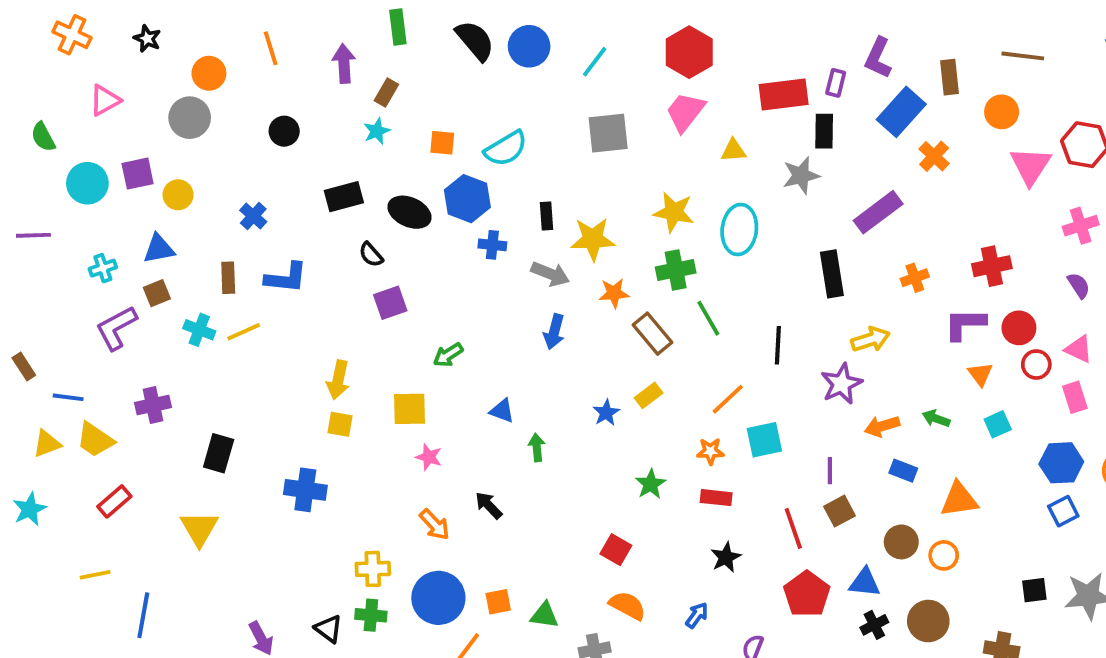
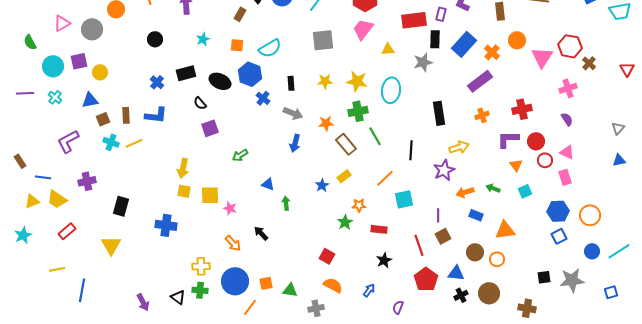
brown rectangle: (386, 93) -> (240, 14), moved
blue rectangle: (901, 112) -> (464, 44), moved
orange circle: (1002, 112) -> (517, 40), moved
gray circle: (190, 118) -> (92, 29), moved
purple rectangle: (878, 212) -> (480, 81), moved
blue cross: (253, 216) -> (157, 82), moved
yellow star: (593, 239) -> (325, 81), moved, size x0.7
blue cross: (492, 245) -> (263, 98), turned 32
cyan cross: (103, 268) -> (55, 97), moved, turned -32
brown square: (157, 293) -> (103, 119), moved
yellow square: (409, 409) -> (210, 195), moved
orange star: (710, 451) -> (359, 205), moved

